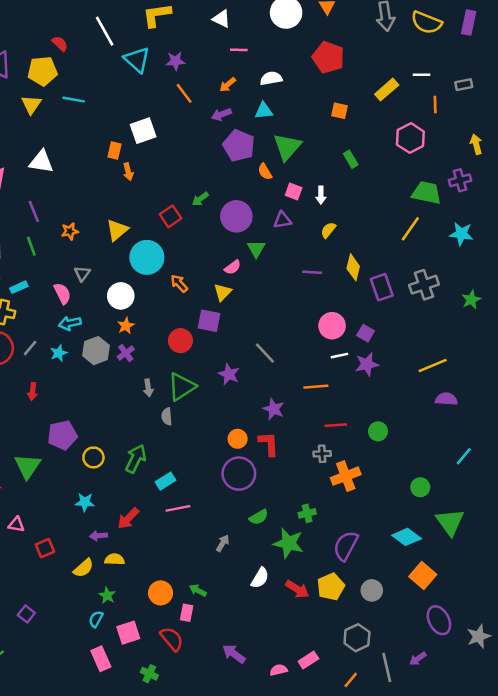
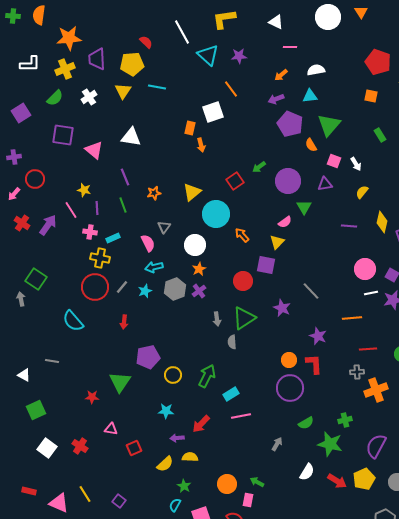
red pentagon: (328, 57) -> (378, 62), moved
orange line: (184, 93) -> (231, 89), moved
white arrow: (321, 195) -> (356, 164), turned -32

